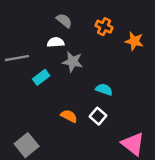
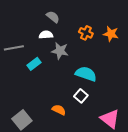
orange cross: (104, 27) -> (86, 33), moved
cyan semicircle: (104, 89) -> (86, 74), size x1.5
orange semicircle: (69, 116) -> (59, 110), moved

